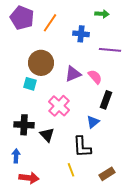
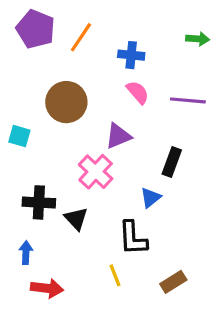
green arrow: (102, 14) -> (198, 39), moved
purple line: (110, 50) -> (188, 100), moved
purple triangle: (73, 74) -> (118, 136), moved
pink semicircle: (95, 77) -> (138, 92), moved
cyan square: (30, 84) -> (19, 136), moved

